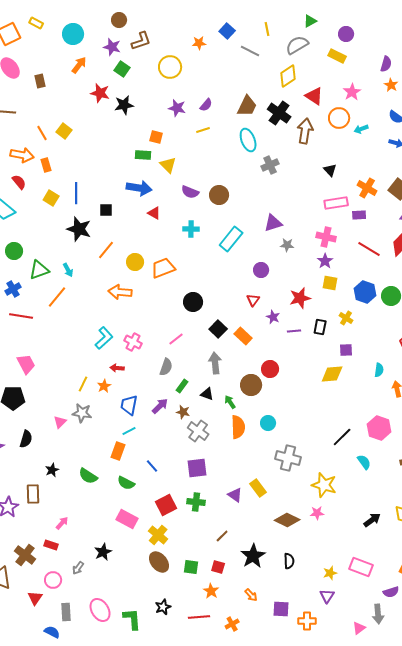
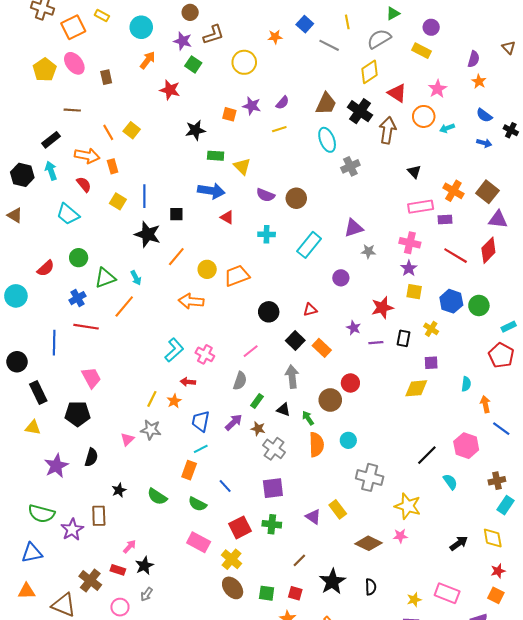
black star: (124, 105) -> (195, 130), moved
orange square: (156, 137) -> (229, 114), moved
red triangle: (253, 300) -> (310, 310), moved, turned 40
black star: (103, 552) -> (144, 566), moved

